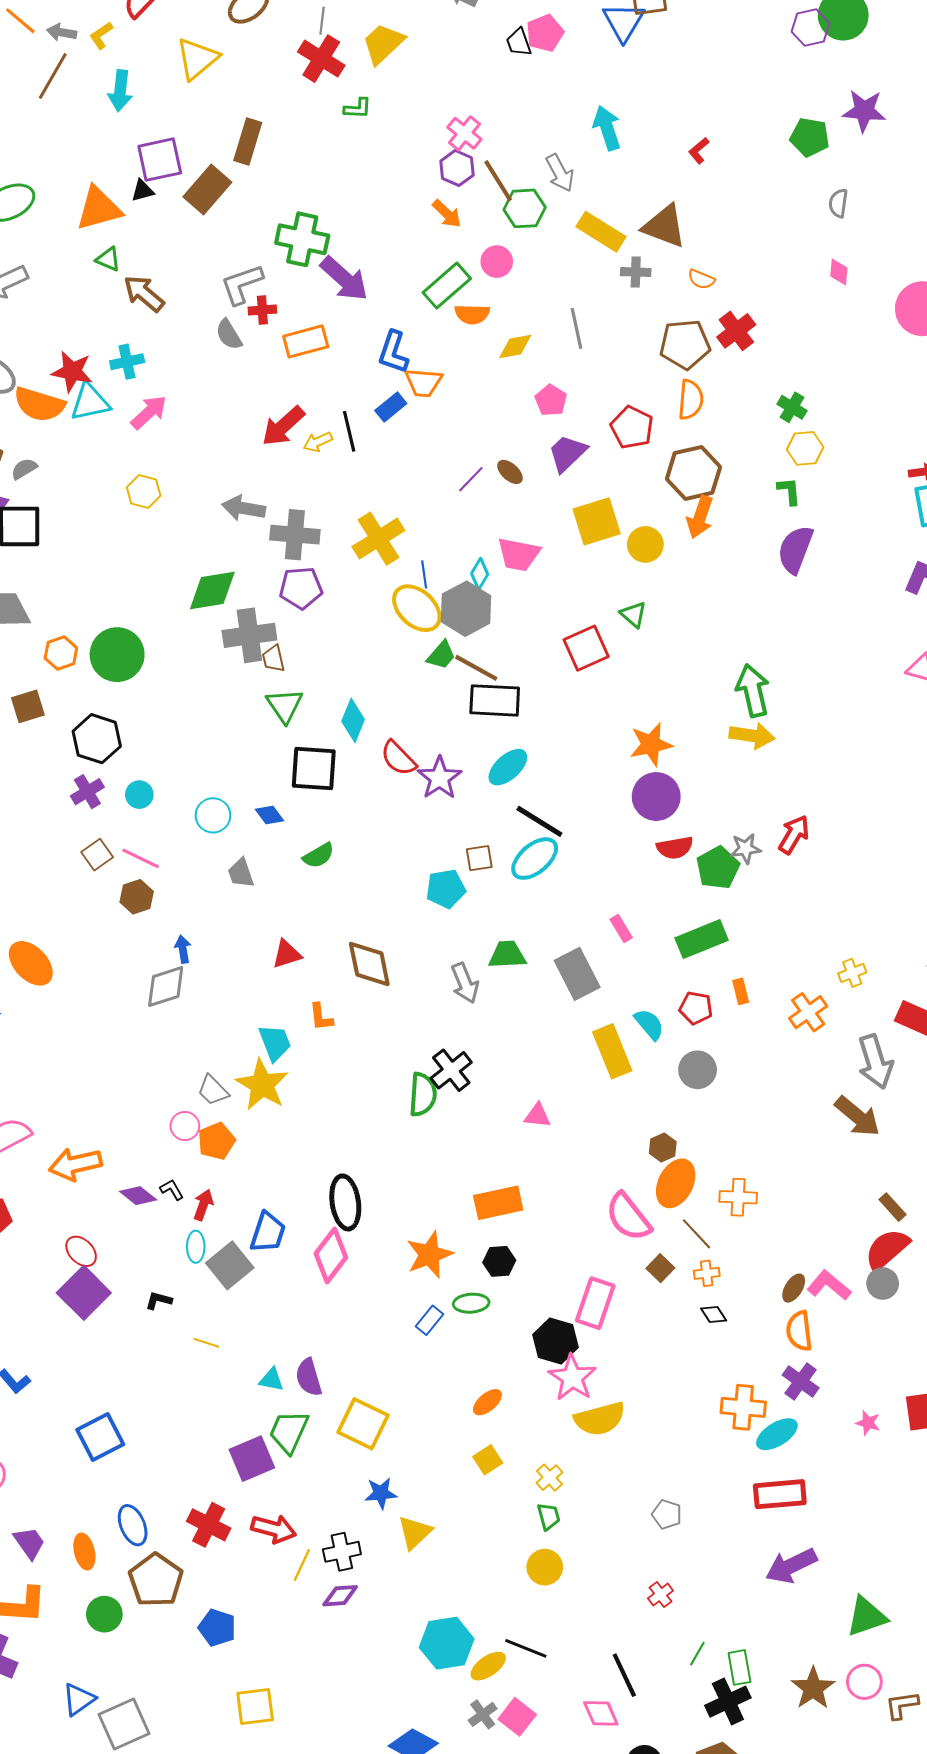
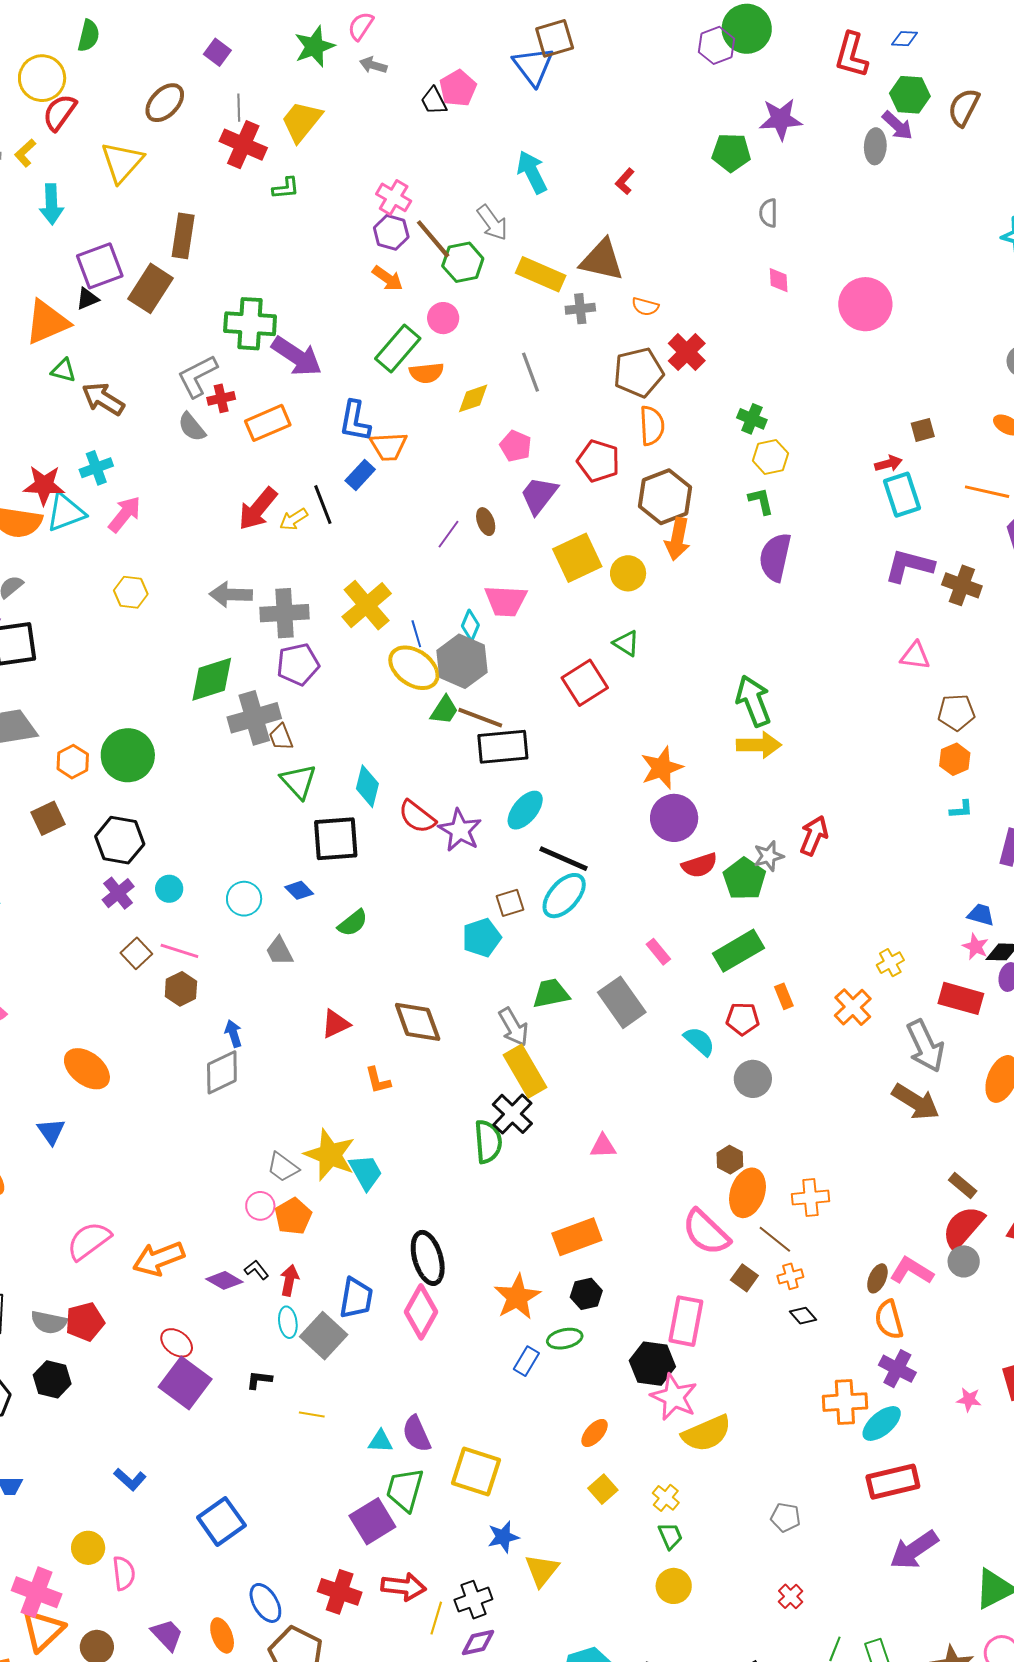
brown ellipse: (510, 472) -> (486, 522), turned 36
cyan trapezoid: (275, 1043) -> (366, 1172), moved
yellow rectangle: (612, 1051) -> (525, 1071), moved

